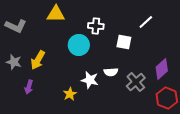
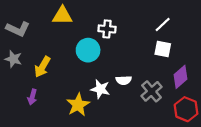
white square: (124, 42) -> (163, 49), moved
gray star: (14, 62) -> (13, 59), moved
yellow star: (70, 94) -> (78, 105), size x1.5

